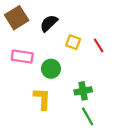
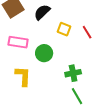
yellow L-shape: (42, 99) -> (23, 76), moved

